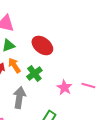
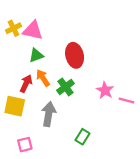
red ellipse: (42, 45) -> (75, 55), turned 40
pink star: (64, 87) -> (105, 90), moved

